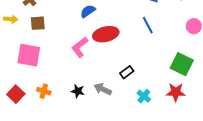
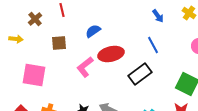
brown square: (38, 23) -> (59, 43), moved
black rectangle: (127, 72) -> (140, 74), moved, size x1.6

